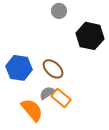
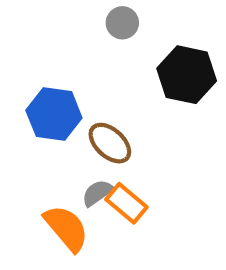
blue hexagon: (19, 68) -> (54, 114), moved

